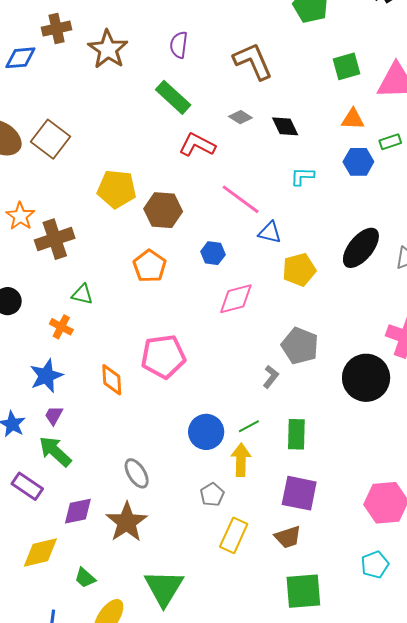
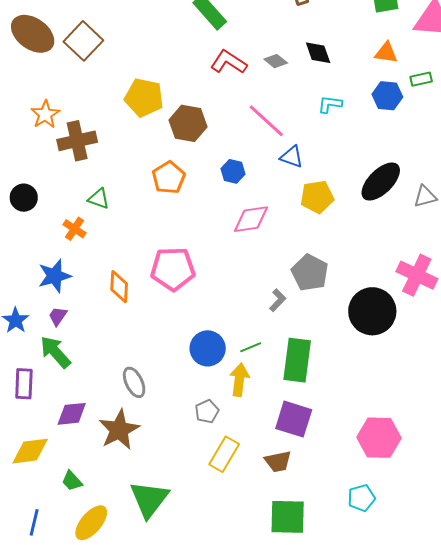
gray diamond: (240, 117) -> (276, 61), moved
green rectangle: (296, 434) -> (297, 360), size x1.4
purple rectangle: (27, 486) -> (24, 384), turned 52

